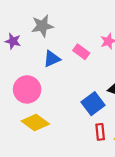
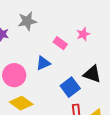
blue triangle: (52, 59) -> (43, 63), moved

